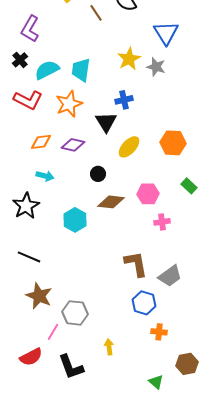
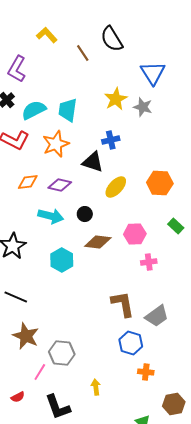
black triangle: (106, 122) -> (93, 162), turned -40
cyan arrow: (45, 176) -> (51, 216), moved, size x1.4
red semicircle: (31, 357) -> (18, 397), size x0.6

